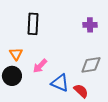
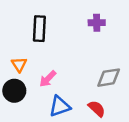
purple cross: (90, 25) -> (97, 23), moved
blue triangle: (60, 83) -> (60, 106), moved, turned -42

